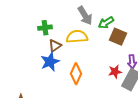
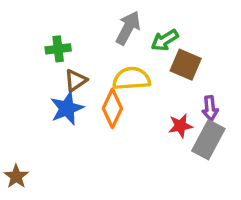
gray arrow: (85, 16) -> (128, 28), turned -120
yellow semicircle: (77, 37) -> (132, 79), moved
orange diamond: (76, 74) -> (112, 108), moved

